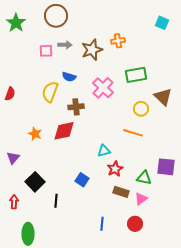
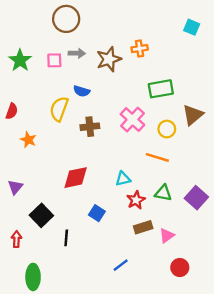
green star: (16, 23) -> (20, 60), moved
pink cross: (103, 88) -> (132, 120), moved
brown triangle: (163, 97) -> (193, 115), turned 36
red diamond: (64, 131) -> (76, 178), moved
orange star: (35, 134) -> (28, 140), moved
purple square: (166, 167) -> (196, 198), turned 36
green triangle: (144, 178) -> (163, 193), moved
brown rectangle: (121, 192) -> (143, 227), turned -35
blue line: (102, 224) -> (121, 265), turned 48
red circle: (135, 224) -> (180, 267), moved

